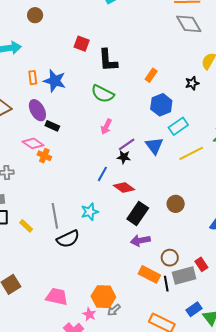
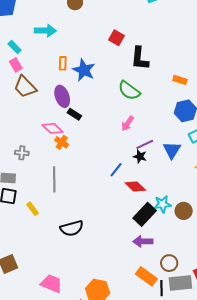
orange rectangle: (151, 75) -> (180, 80), turned 64
cyan star: (90, 212) -> (162, 204), moved
gray line: (55, 216) -> (54, 179), moved

